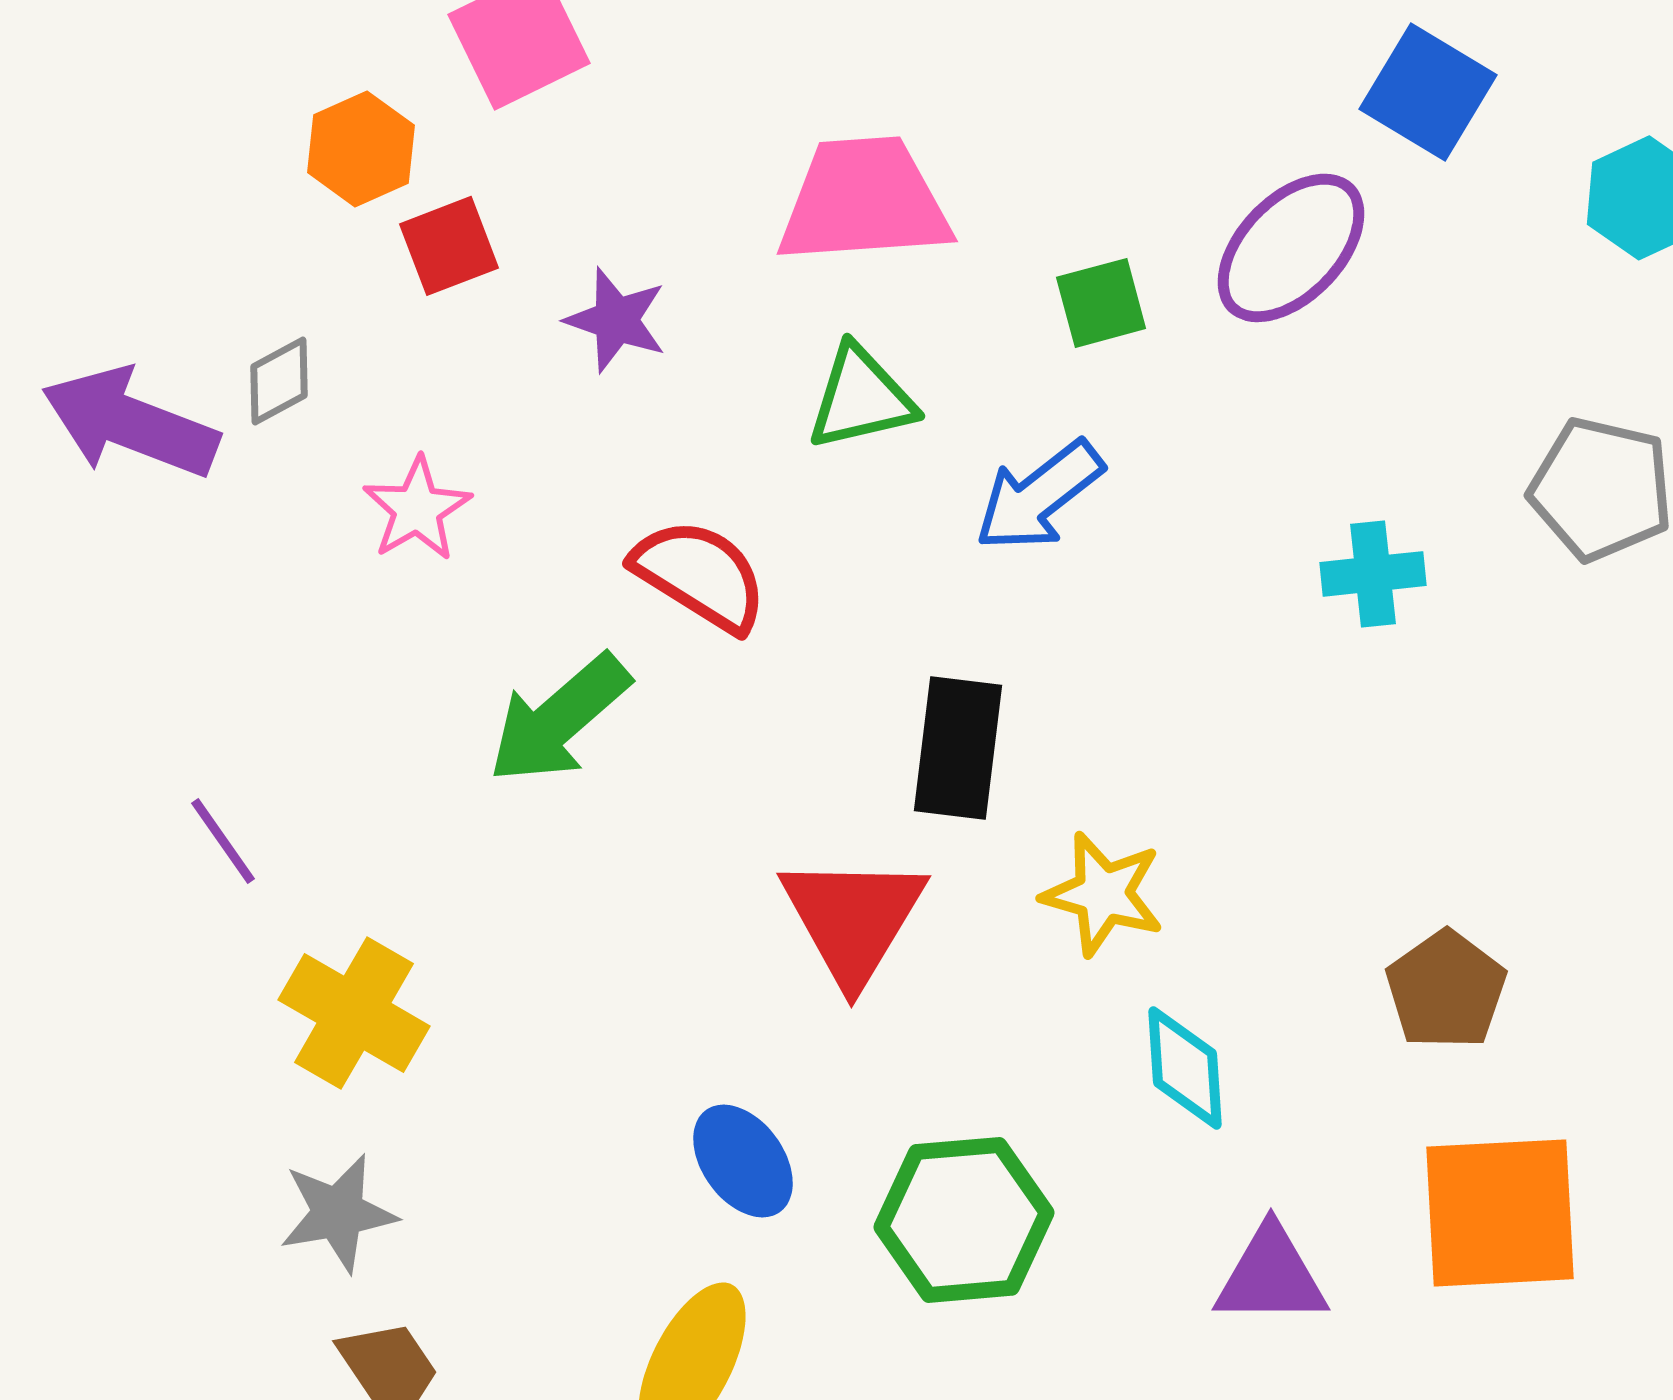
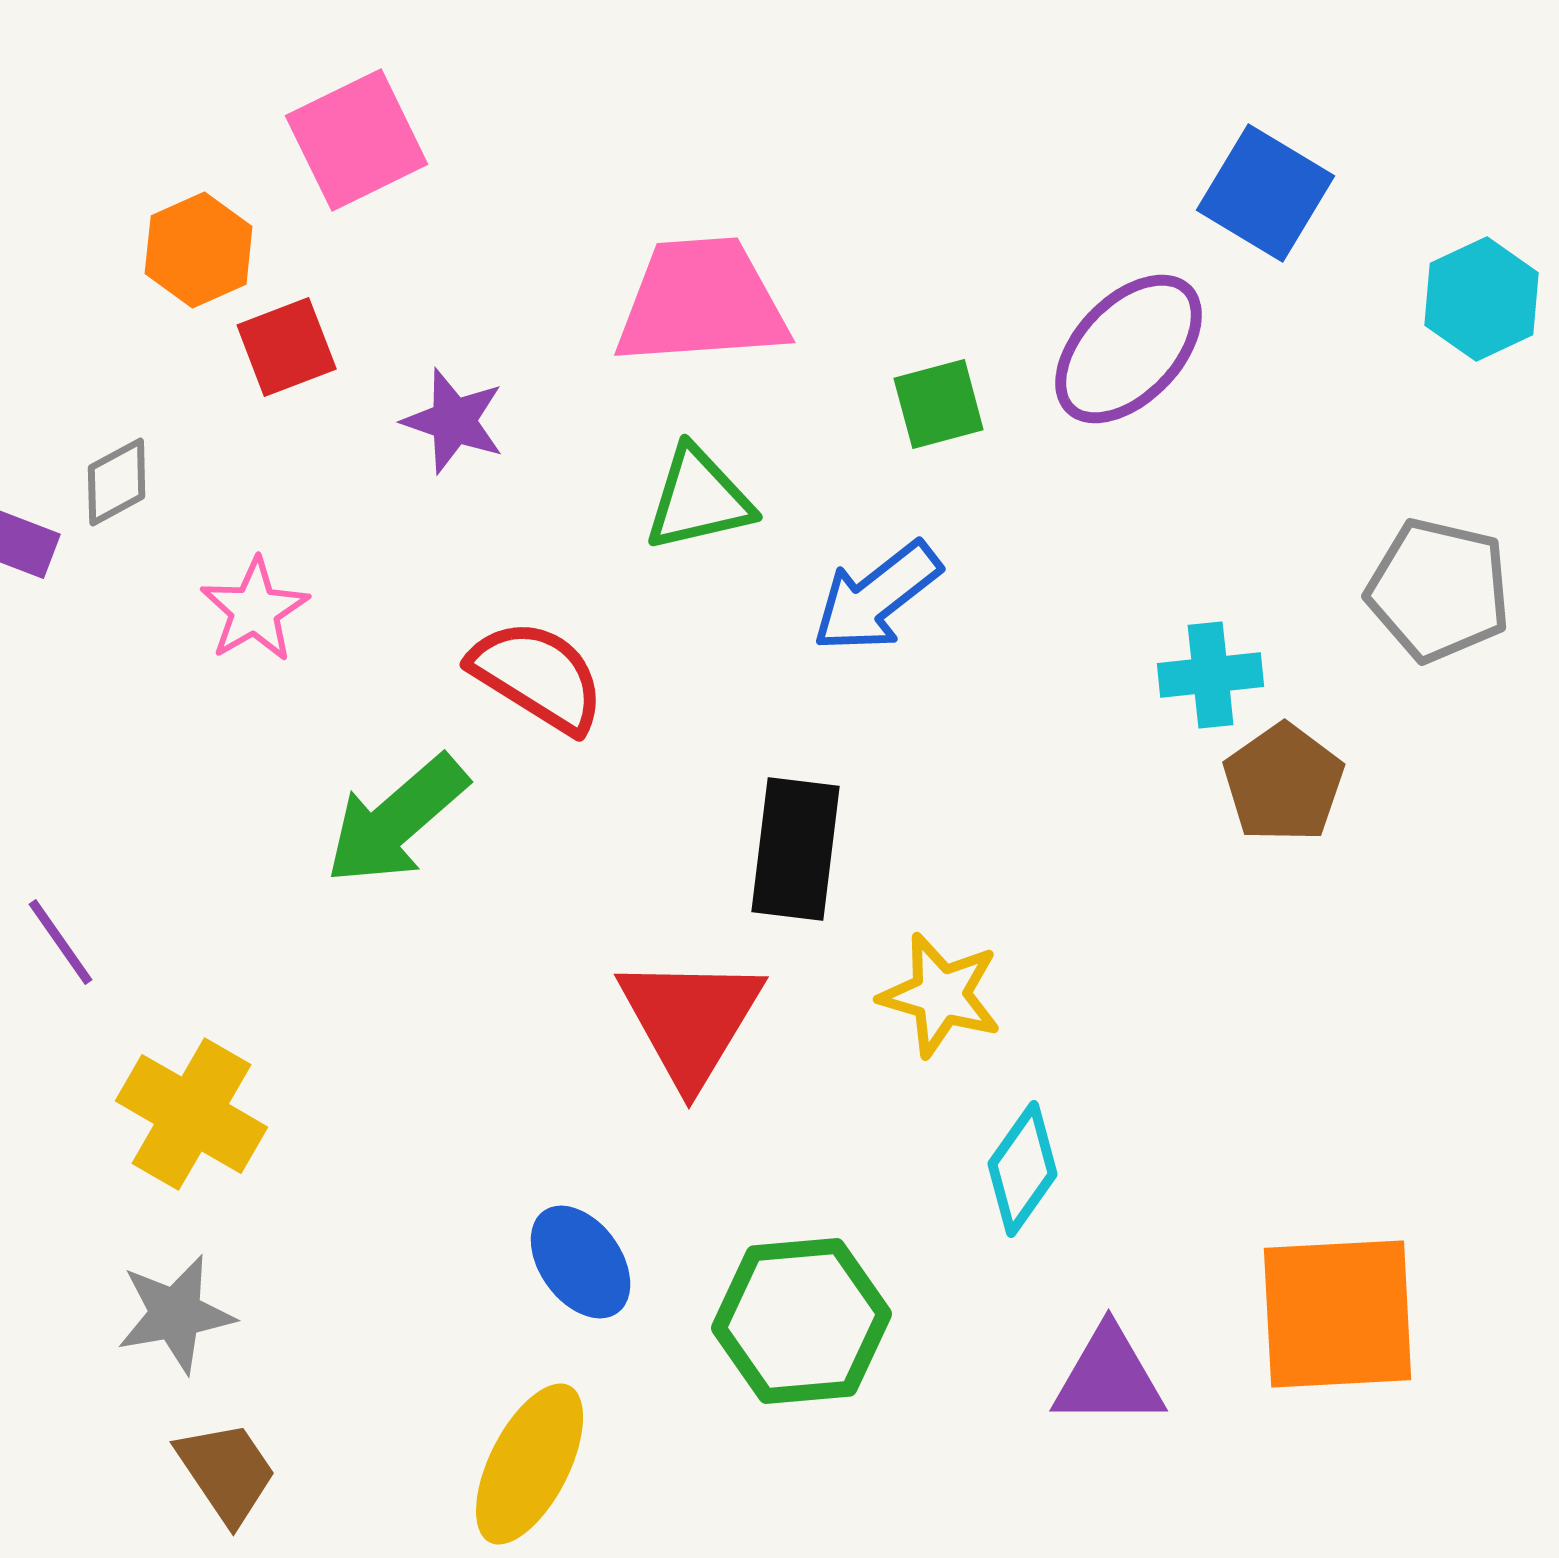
brown pentagon: (1446, 990) -> (1284, 783), moved
cyan diamond: (1185, 1068) -> (1023, 1169), turned 39

